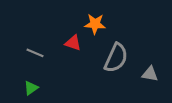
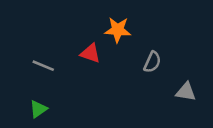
gray semicircle: (116, 58) -> (152, 62), moved, size x0.6

